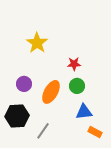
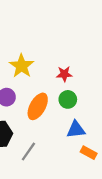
yellow star: (37, 43) -> (22, 66), moved

